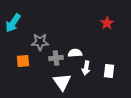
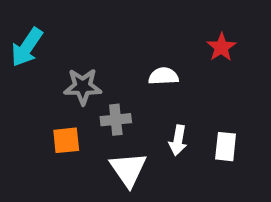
white semicircle: (75, 53) -> (163, 76), moved
orange square: (23, 61) -> (66, 140), moved

